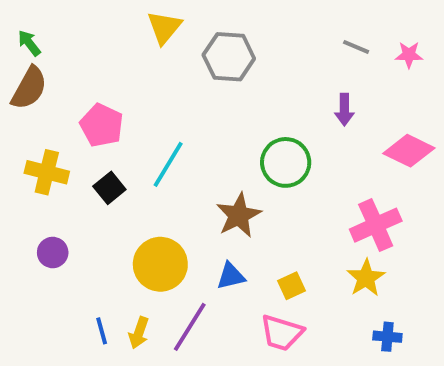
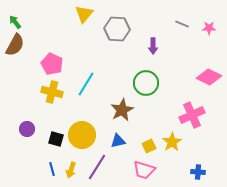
purple arrow: (344, 110) -> (153, 46), moved
yellow cross: (47, 172) -> (52, 92), moved
black square: (109, 188) -> (56, 139), moved, turned -35
yellow star: (366, 278) -> (172, 142), moved

